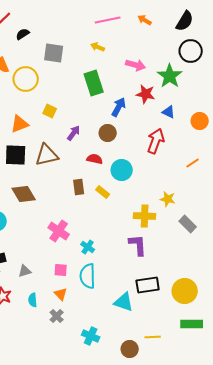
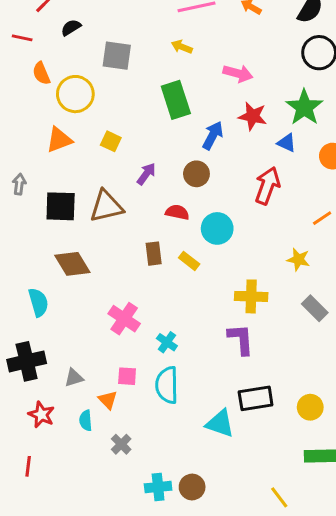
green star: (170, 76) -> (304, 107), moved
orange triangle: (20, 124) -> (59, 140), moved
yellow star: (168, 199) -> (298, 259), moved
yellow circle: (185, 291) -> (310, 407), size x0.7
orange triangle: (61, 294) -> (108, 400), moved
cyan cross: (91, 336) -> (158, 487), moved, turned -30
yellow line: (153, 337) -> (279, 497), moved, turned 56
brown circle: (130, 349) -> (192, 487), moved

